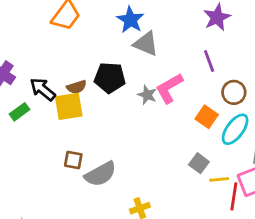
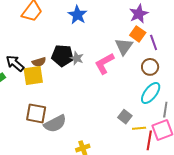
gray triangle: (146, 44) -> (124, 46), moved, turned 42
purple line: (209, 61) -> (154, 42), moved
gray star: (147, 95) -> (77, 58), moved
orange square: (207, 117) -> (138, 34), moved
brown square: (73, 160) -> (36, 113), size x1.5

